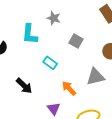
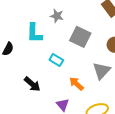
gray square: (76, 41) -> (80, 37), size x1.5
gray triangle: (95, 77) -> (102, 71), turned -30

